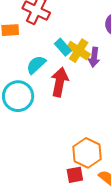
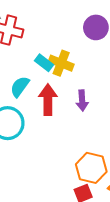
purple arrow: (94, 57) -> (82, 100), moved

